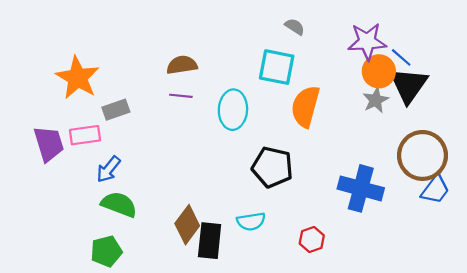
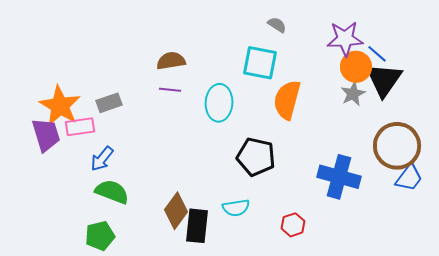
orange star: (78, 78) -> (60, 106), moved

